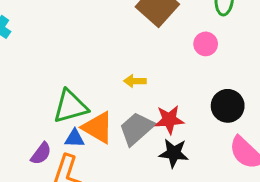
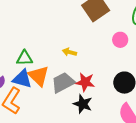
green triangle: (70, 106) -> (25, 58), size x0.7
blue triangle: (75, 138) -> (22, 79), size x1.5

